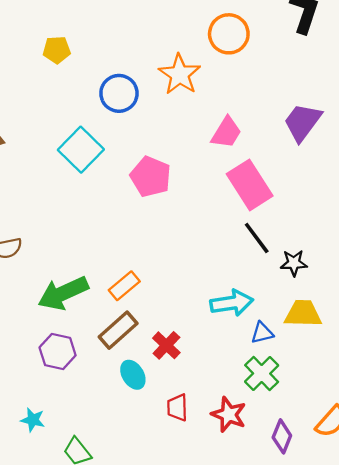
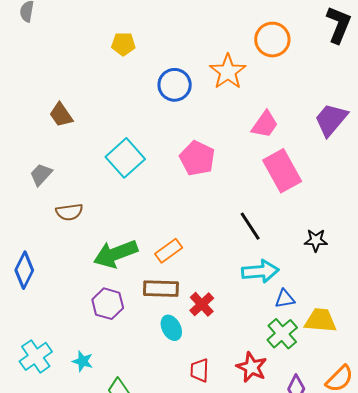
cyan square: (81, 150) -> (125, 158), moved
black line: (257, 238) -> (250, 226), moved
yellow trapezoid: (303, 314) -> (320, 320), moved
brown rectangle: (118, 330) -> (161, 289), turned 40
red trapezoid: (177, 408) -> (200, 370), moved

